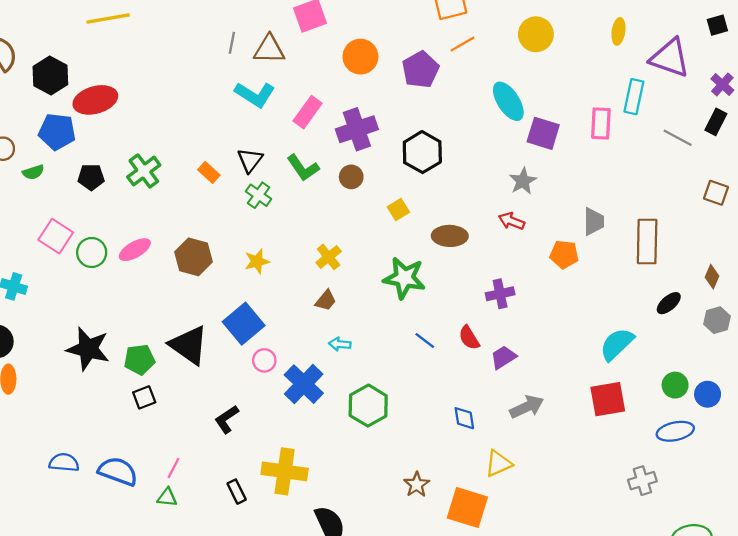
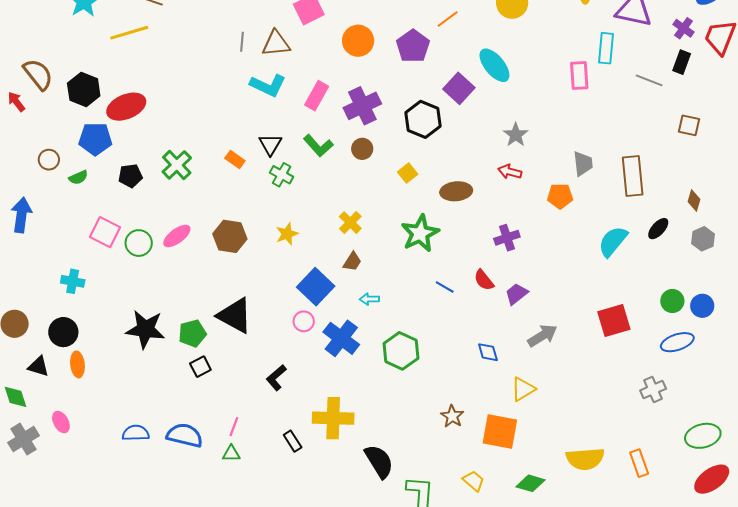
purple square: (543, 133) -> (459, 88), moved, turned 32
green star: (404, 278) -> (420, 233), turned -30
blue square: (244, 324) -> (316, 287), moved
cyan semicircle: (617, 344) -> (613, 241), moved

